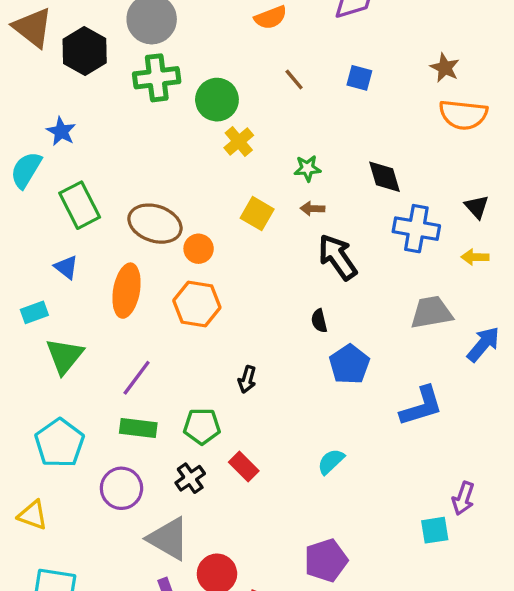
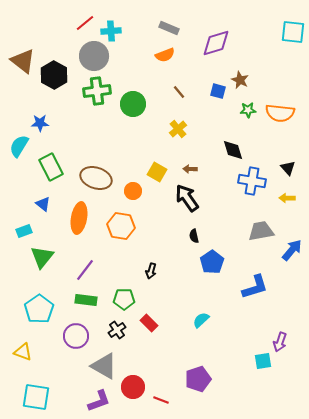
brown star: (445, 68) -> (240, 80), moved
blue star: (61, 131) -> (40, 123), turned -30
yellow cross: (239, 141) -> (178, 129), moved
green star: (307, 168) -> (248, 110), moved
orange circle: (199, 249) -> (133, 191), moved
black arrow: (338, 257) -> (187, 198), moved

